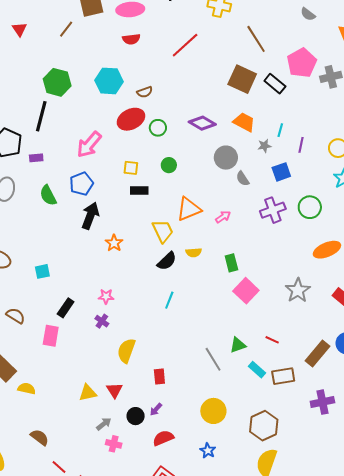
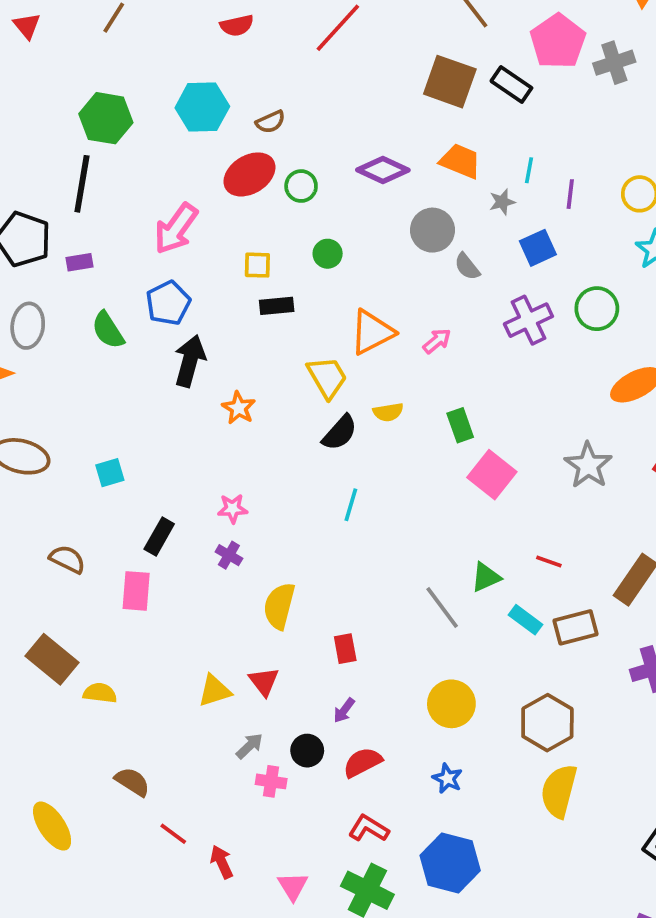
black circle: (136, 416) -> (307, 751), moved

